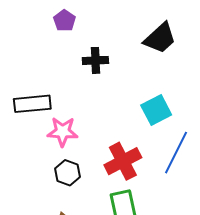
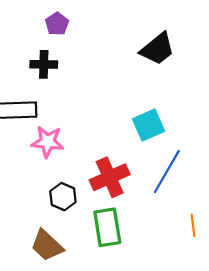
black cross: (95, 60) -> (44, 64), moved
black hexagon: (68, 173) -> (63, 197), moved

